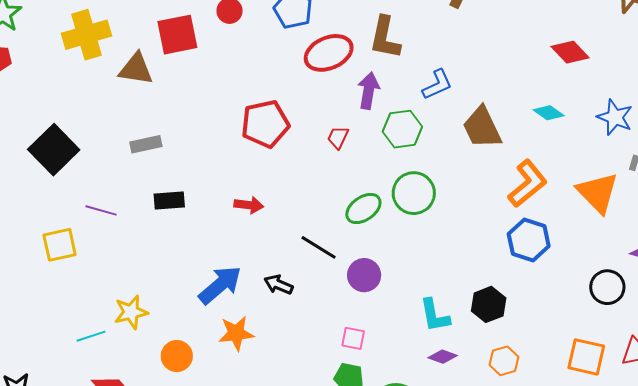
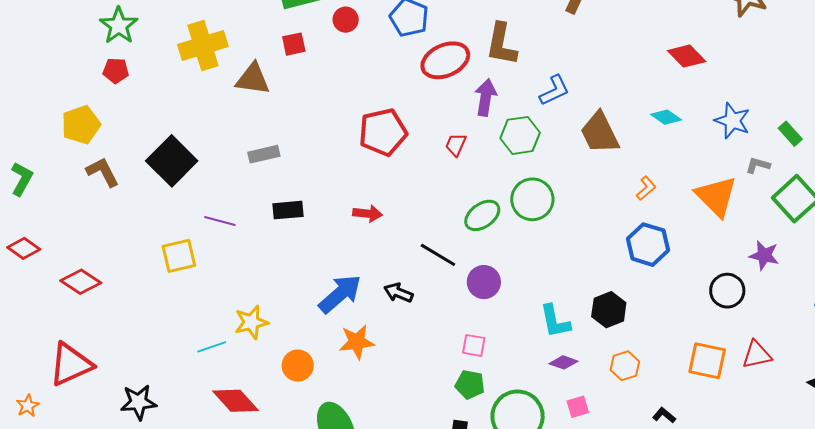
red square: (177, 35) -> (294, 44), size x0.6
orange L-shape: (528, 184) -> (646, 188), size x0.5

